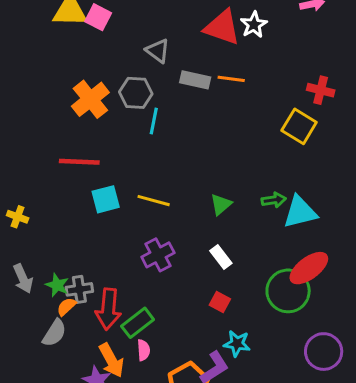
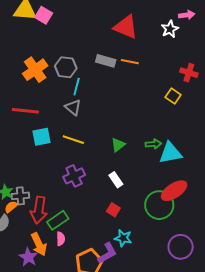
white star: (254, 25) -> (170, 29), moved
gray triangle: (158, 51) -> (73, 107), moved
yellow square: (299, 126) -> (173, 96), size x0.7

